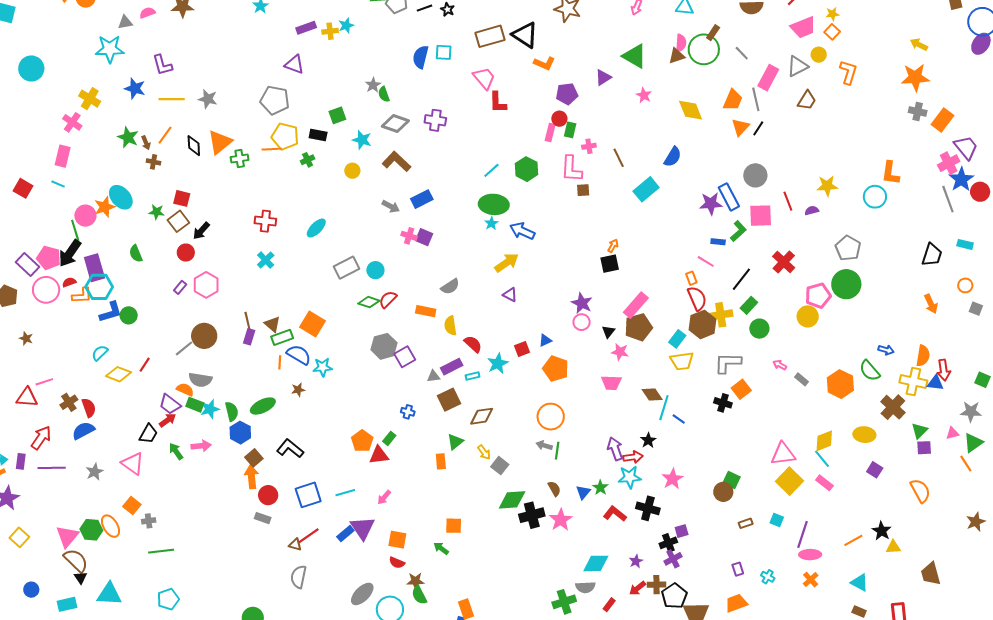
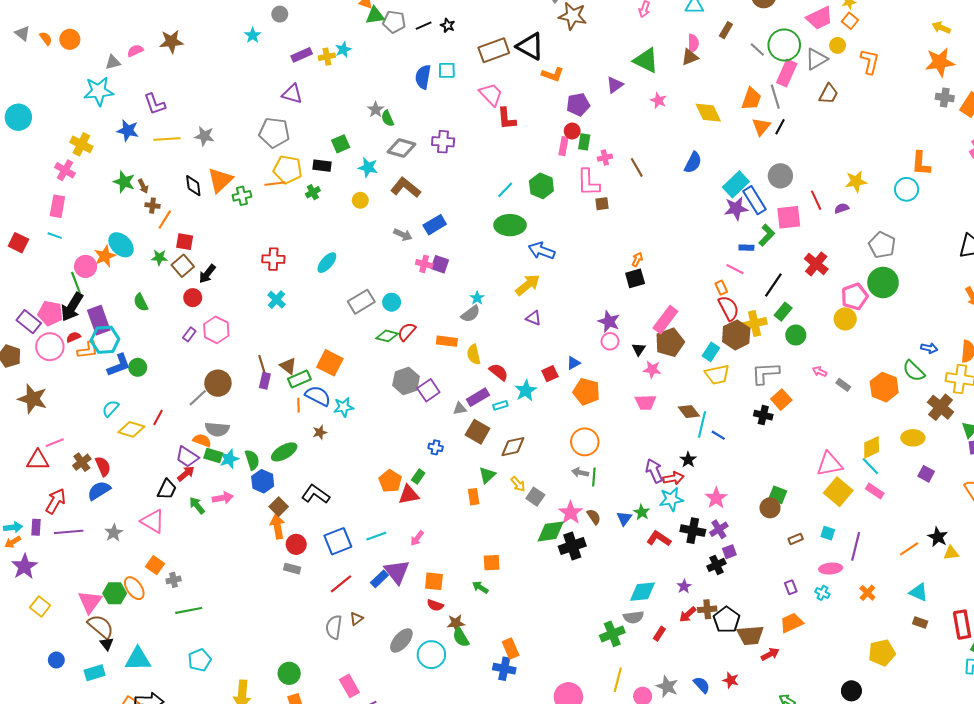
green circle: (704, 49) -> (784, 45), moved
orange line: (165, 135) -> (165, 220), moved
cyan rectangle: (646, 189) -> (736, 184), moved
cyan star: (491, 223) -> (477, 298), moved
brown star: (26, 338) -> (33, 399), size x2.0
brown square: (449, 400) -> (478, 432), turned -30
pink star: (561, 520) -> (571, 513), moved
brown triangle: (295, 545) -> (356, 619), moved, turned -48
pink ellipse: (810, 555) -> (831, 569), moved
purple cross: (673, 559) -> (719, 529), moved

